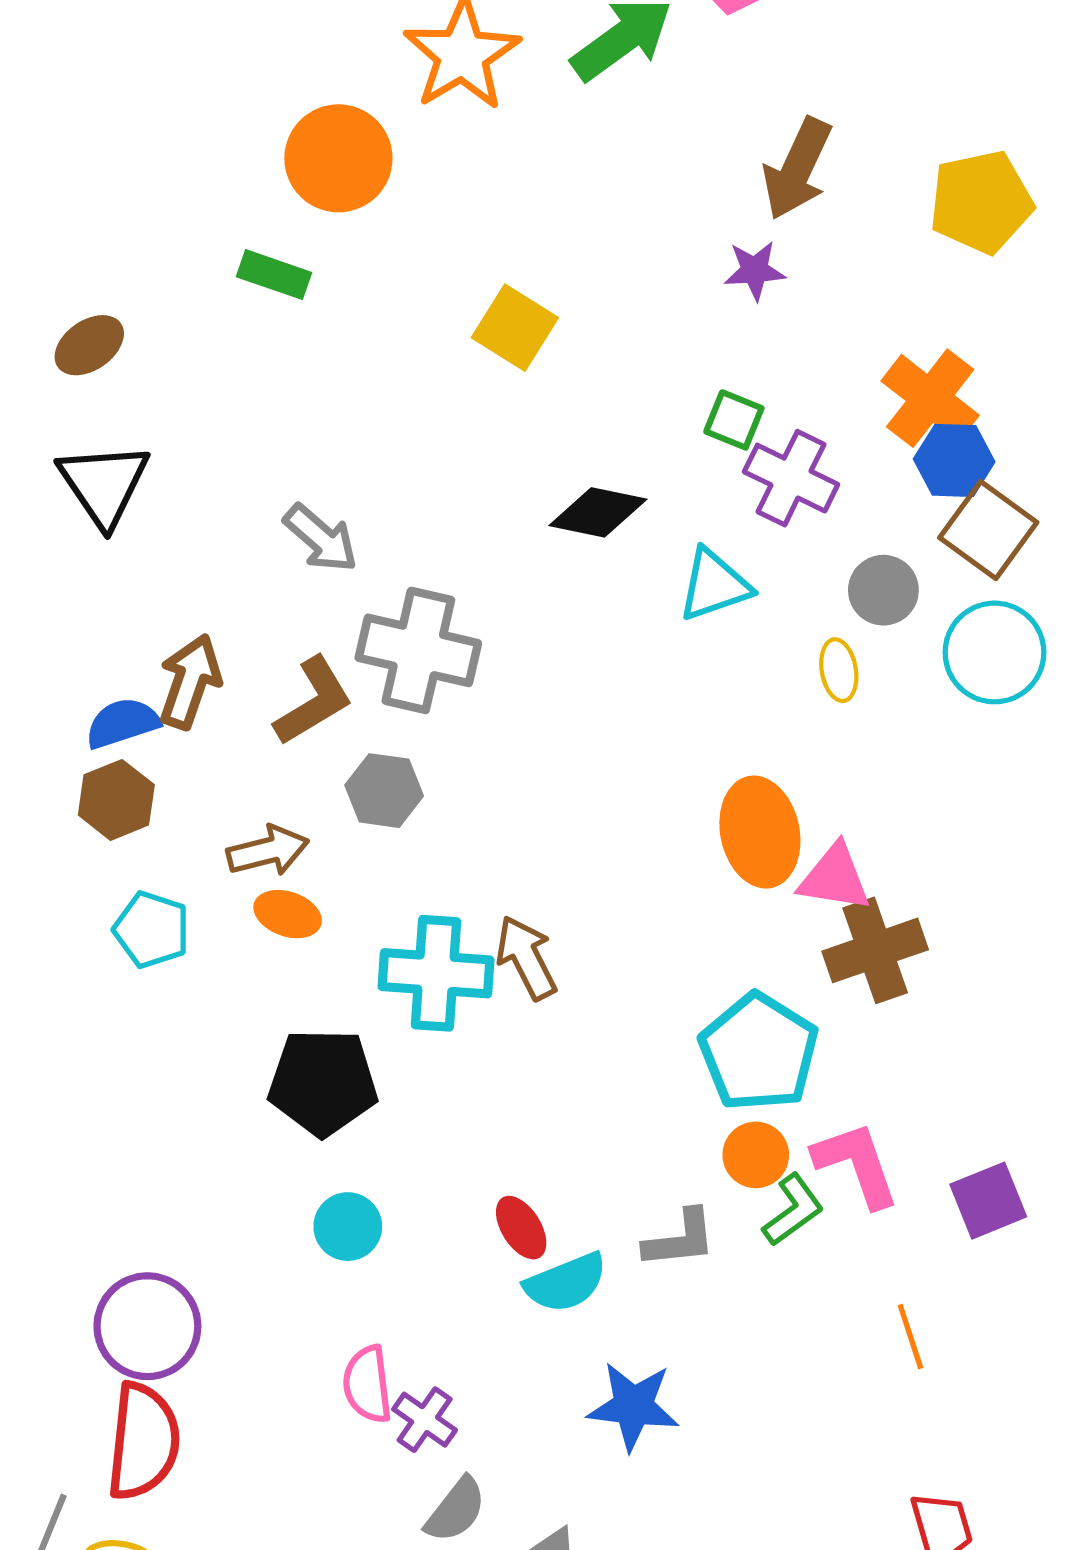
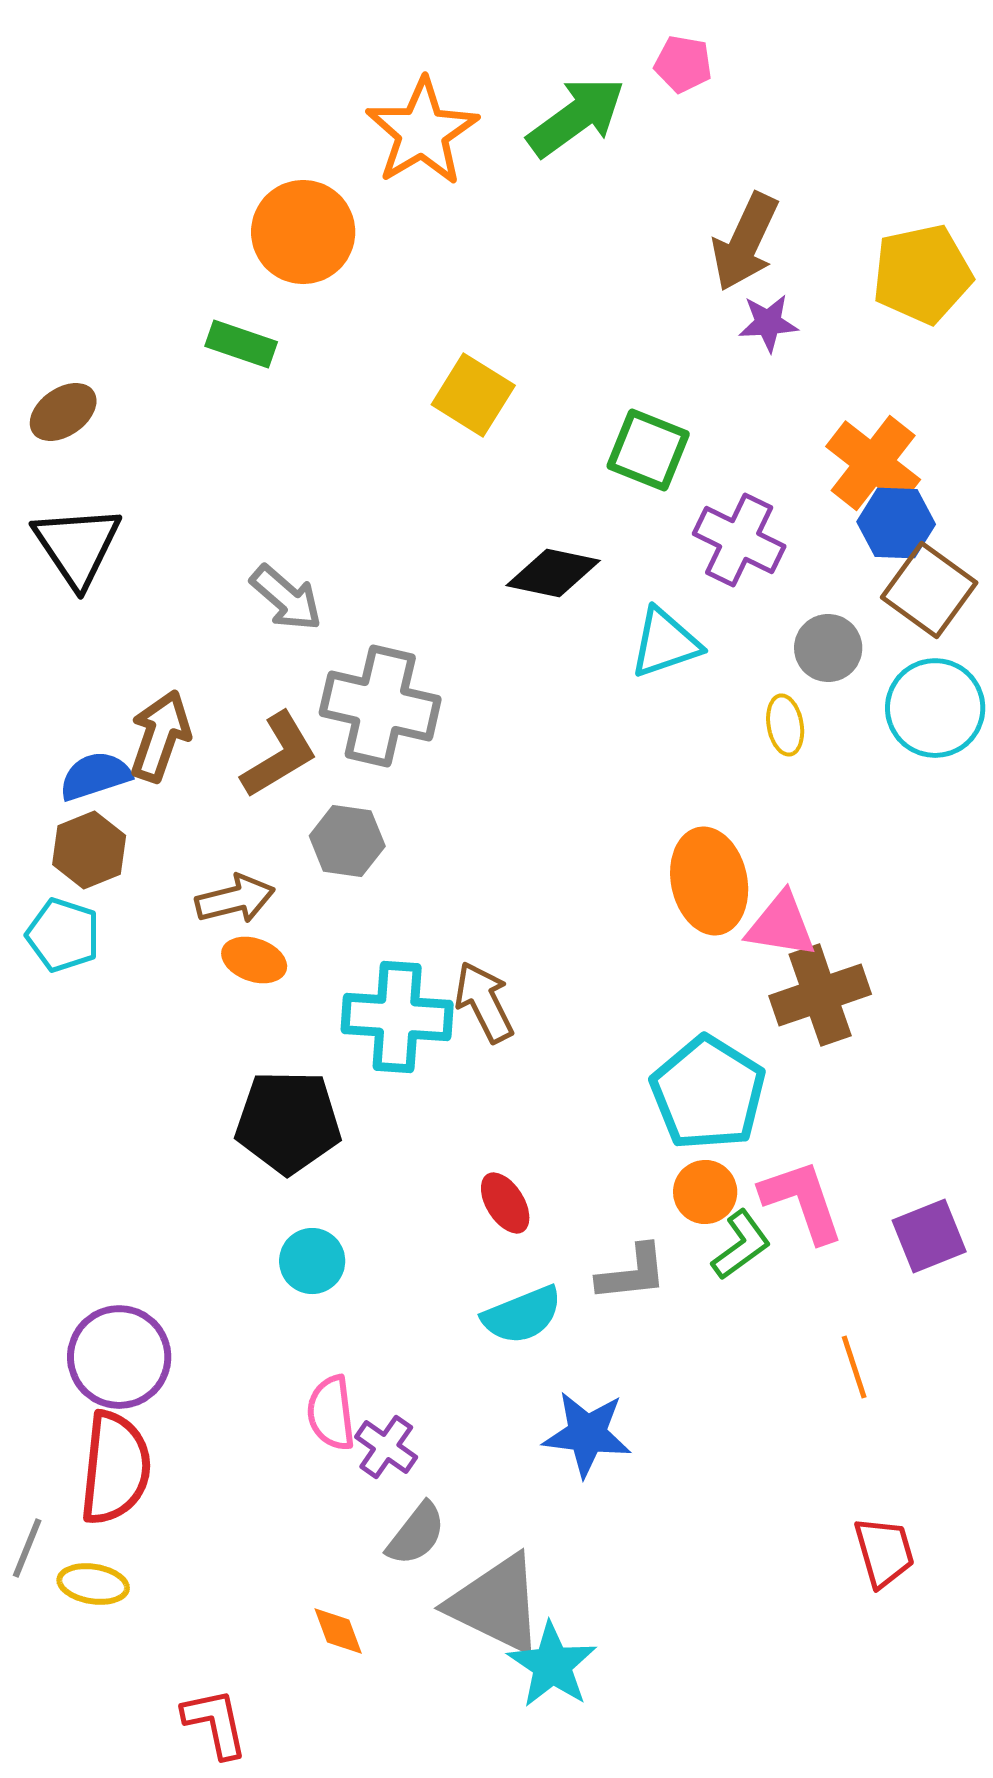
purple star: (755, 270) -> (768, 323), moved
green square: (734, 420) -> (648, 450), moved, size x1.4
cyan pentagon: (152, 930) -> (63, 935), moved
red ellipse: (521, 1228) -> (505, 1203), moved

